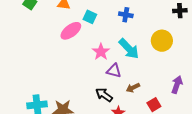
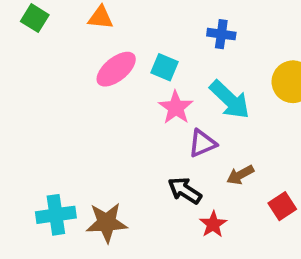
cyan square: (90, 17) -> (164, 67), moved
purple triangle: (114, 71) -> (202, 143), turned -35

